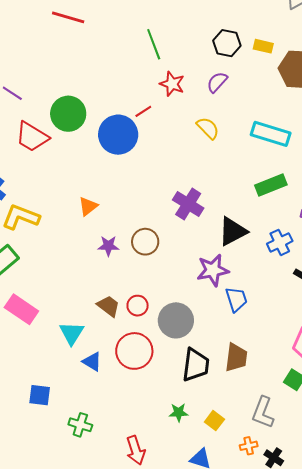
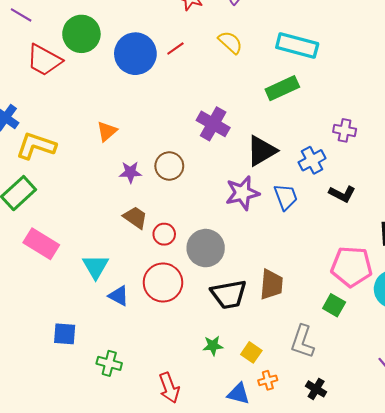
red line: (143, 111) -> (175, 48), moved
green rectangle: (271, 185) -> (282, 88), moved
blue trapezoid: (236, 299) -> (286, 197), moved
brown trapezoid: (108, 306) -> (135, 218), moved
black trapezoid: (196, 365) -> (229, 294), turned 75
orange cross: (249, 446) -> (268, 380), moved

